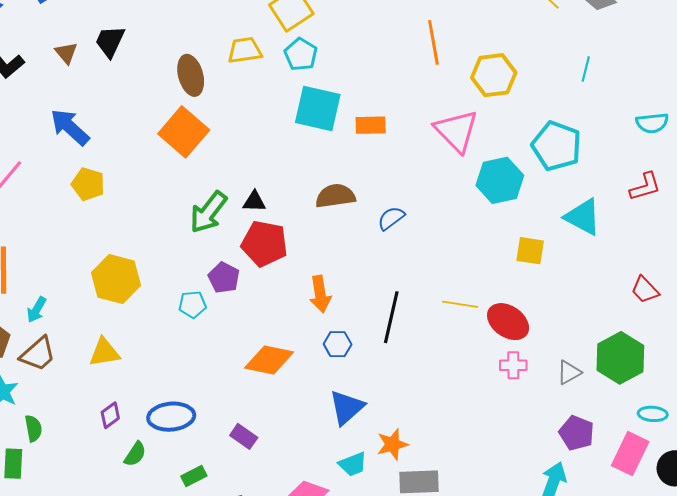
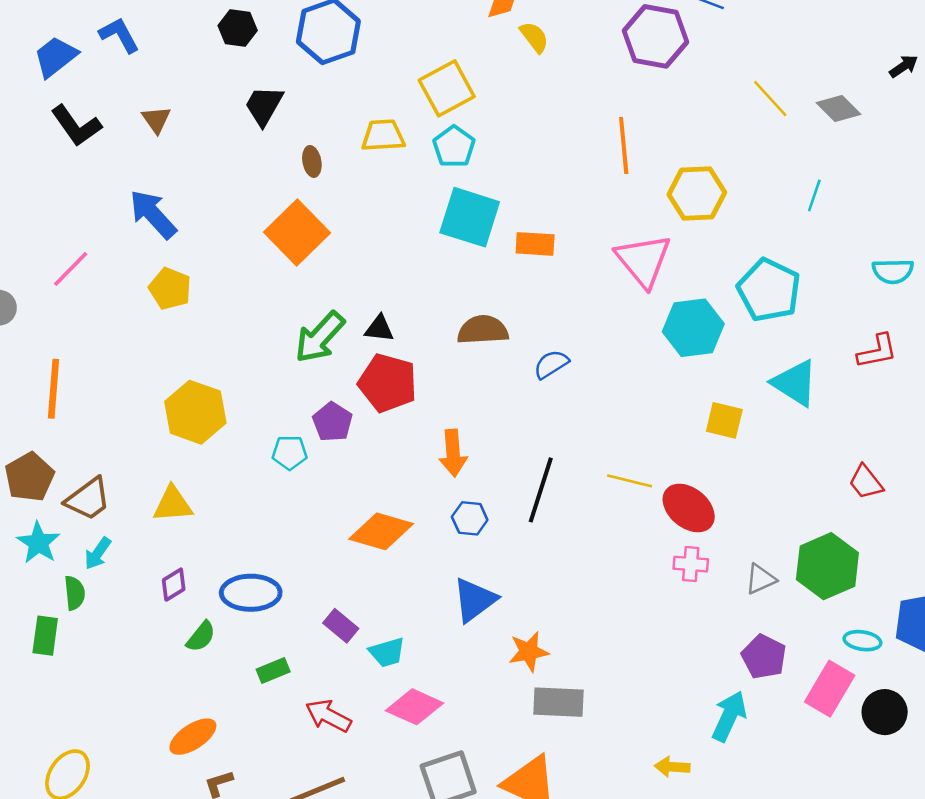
black trapezoid: (110, 41) -> (264, 106), moved
brown ellipse: (191, 75) -> (312, 161), size x0.6
cyan arrow: (37, 310) -> (98, 553), moved
cyan trapezoid: (353, 464) -> (387, 652), moved

